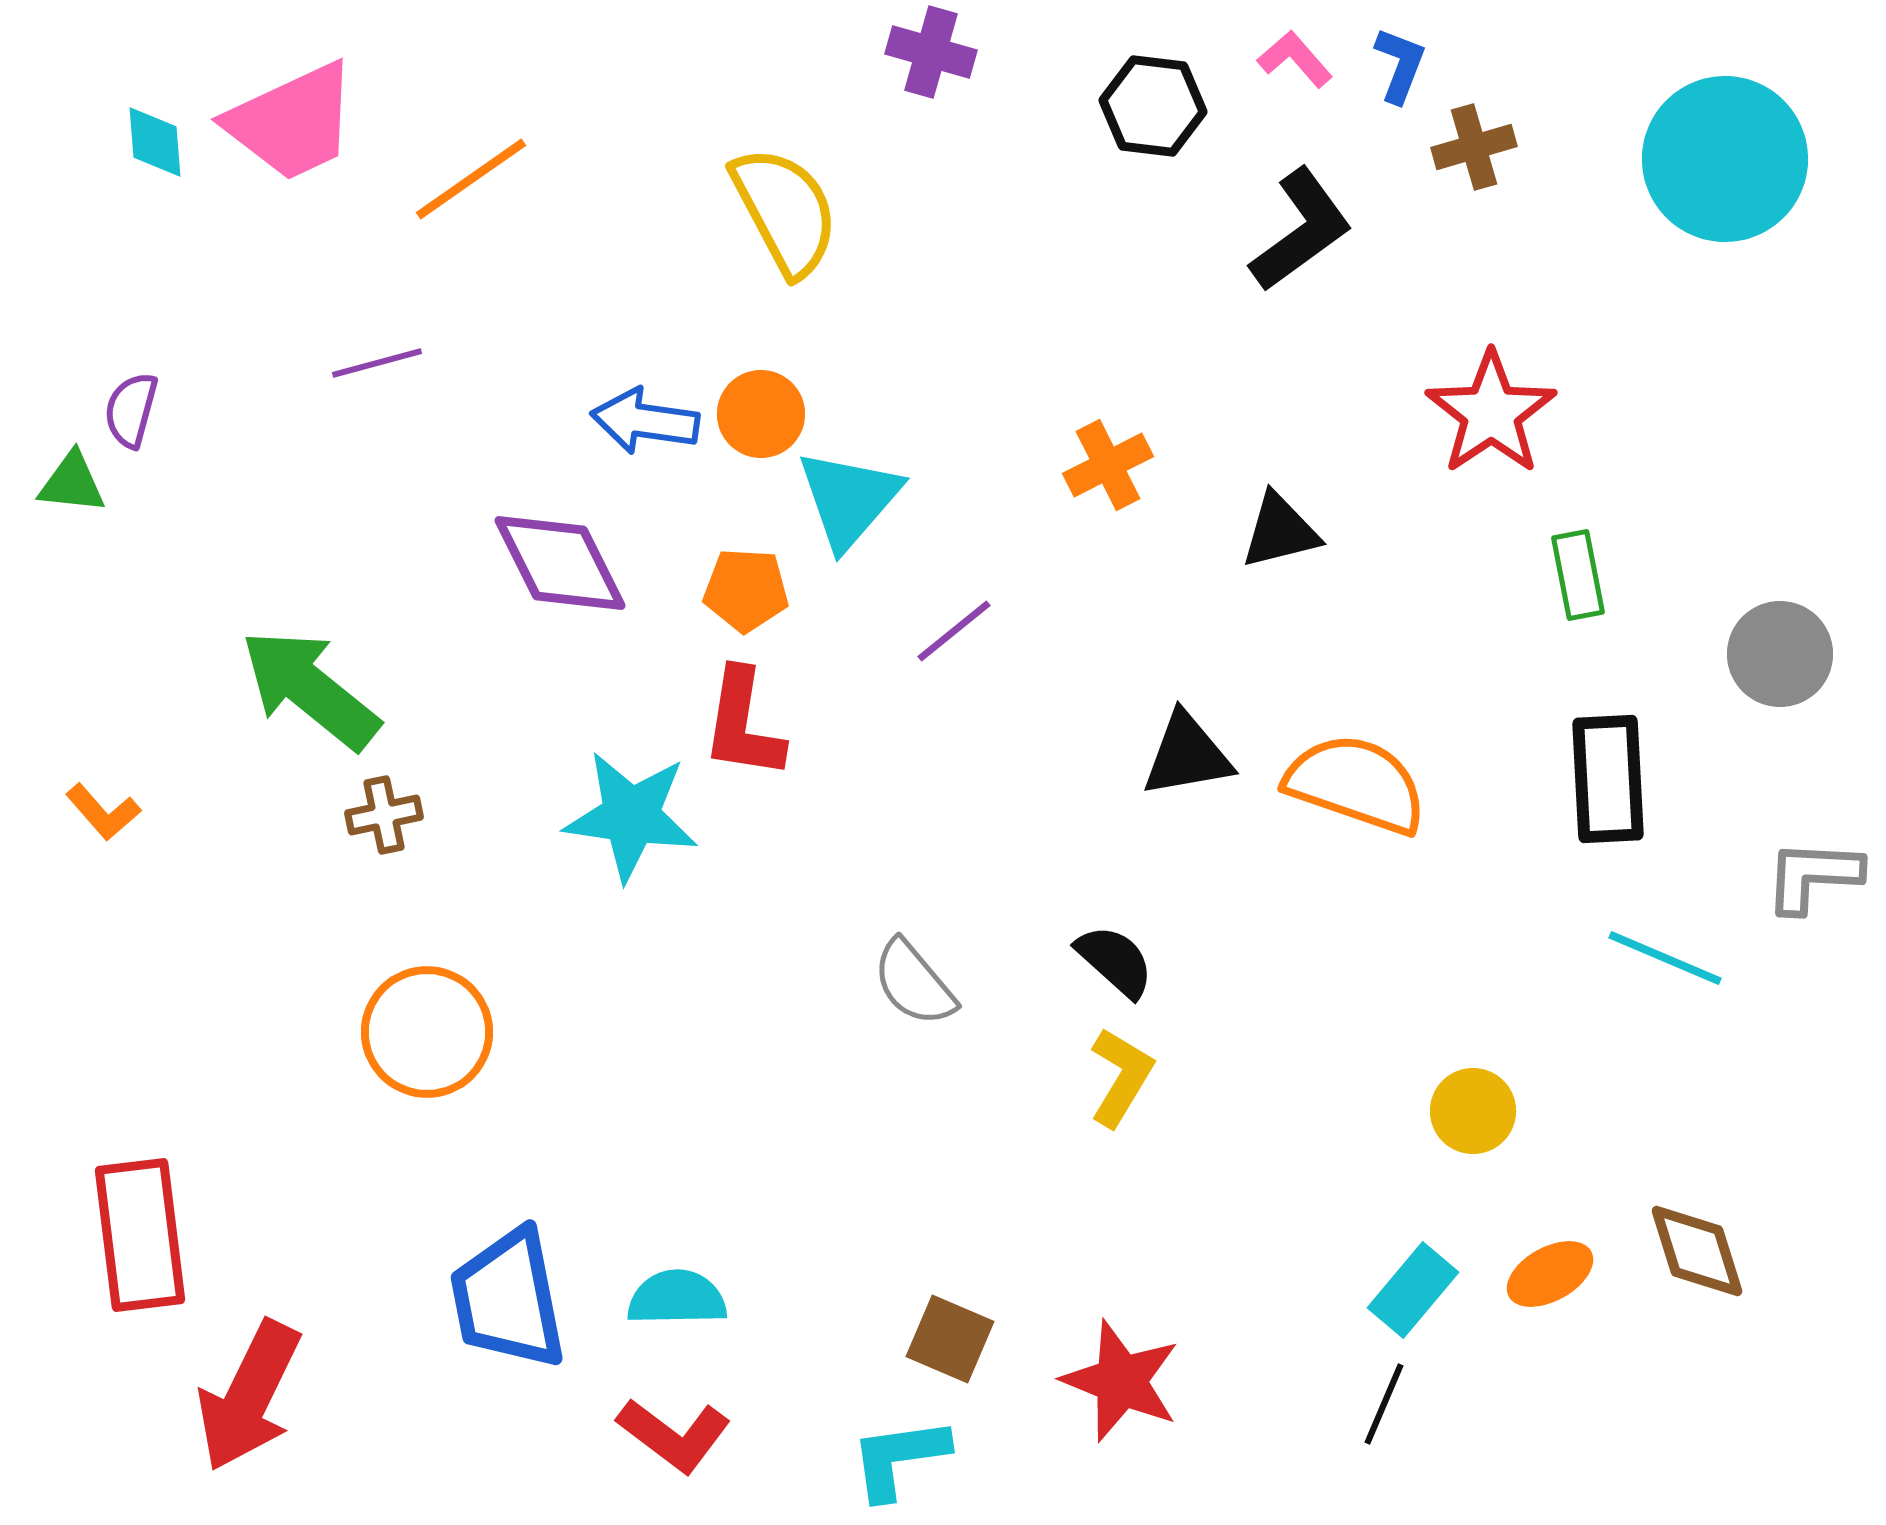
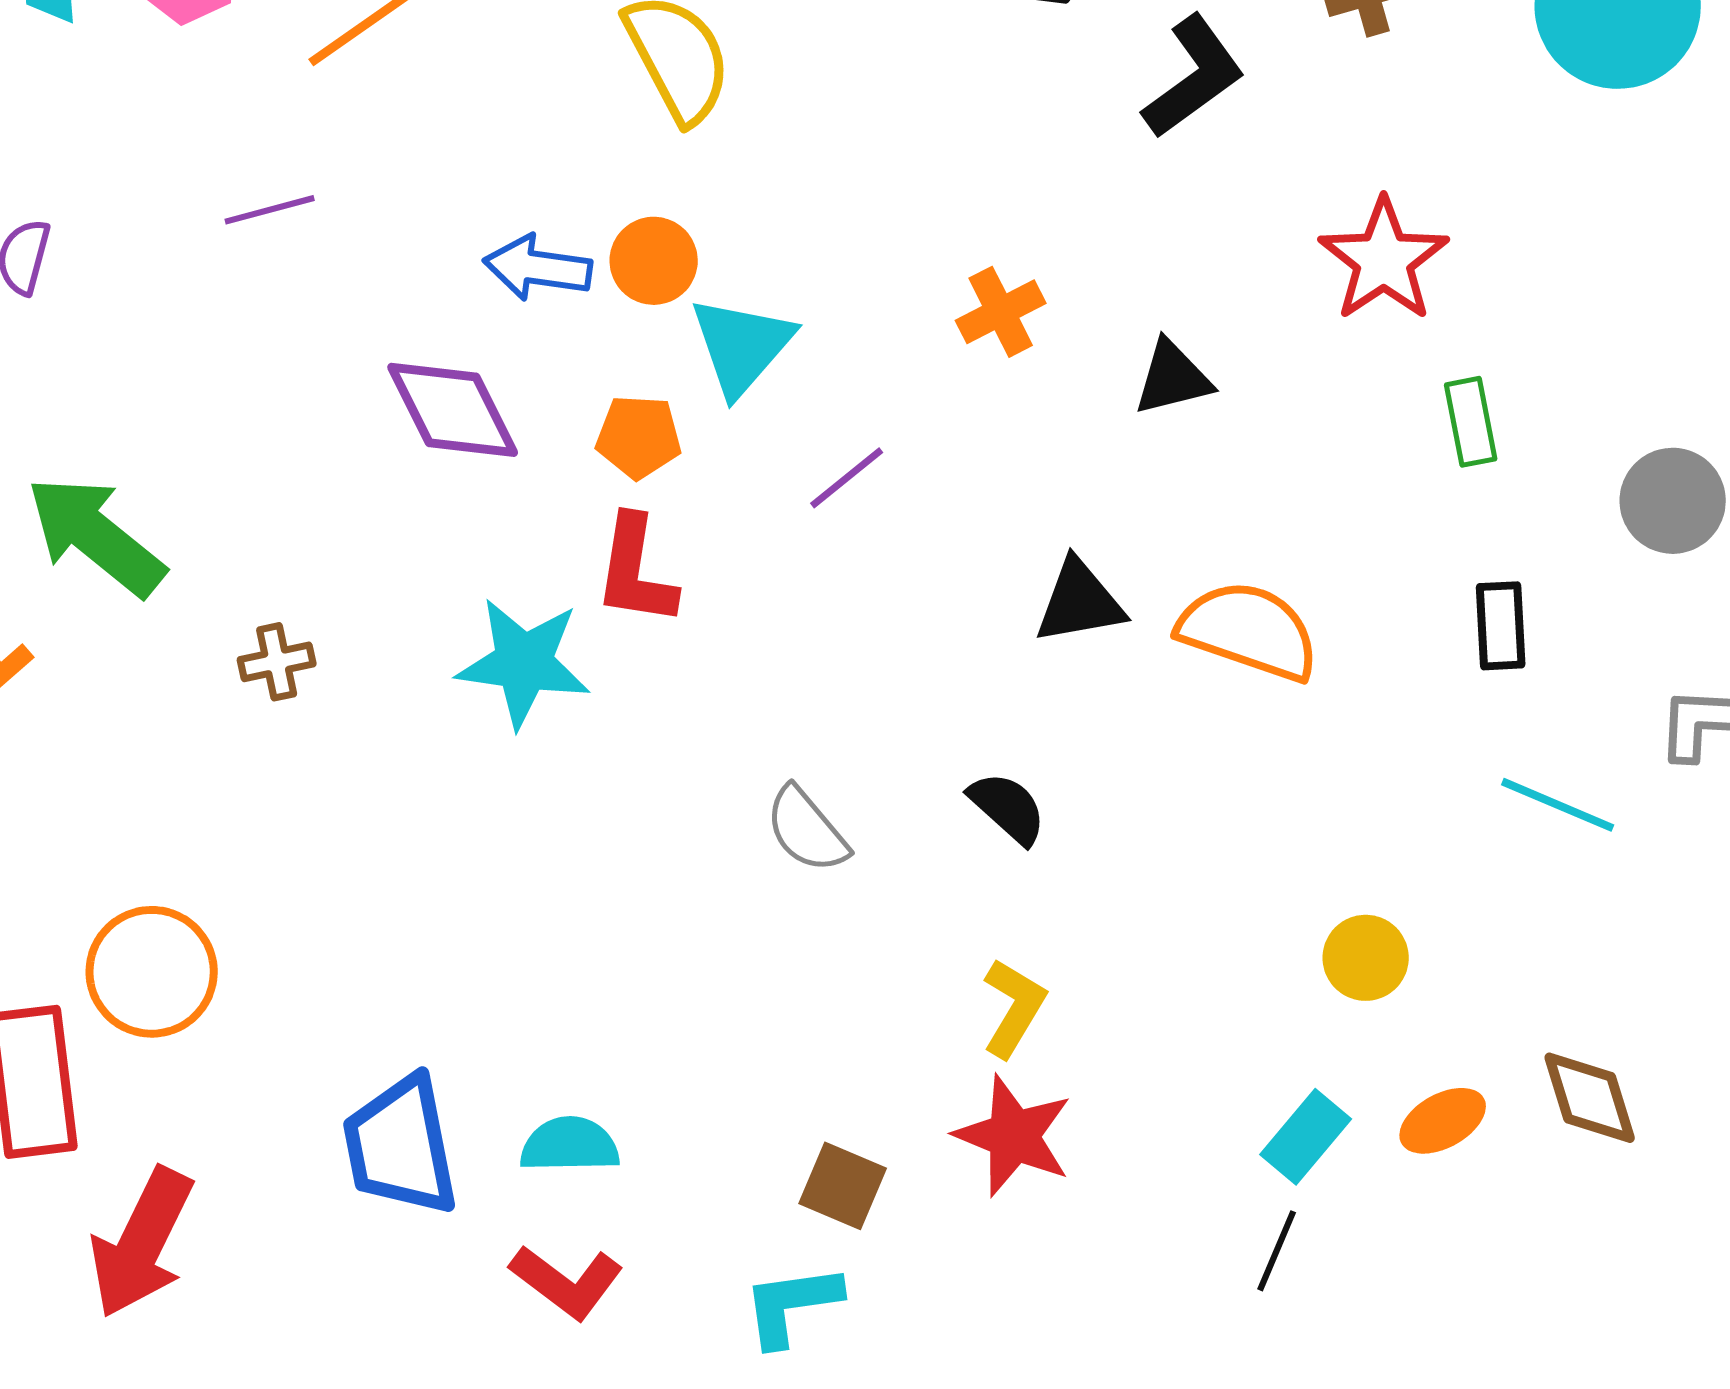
green arrow: (310, 689) -> (96, 536), moved
black rectangle: (1608, 779) -> (1501, 626), size x0.7
orange circle: (427, 1032) -> (152, 972), moved
yellow L-shape: (1121, 1077) -> (1014, 1008), moved
red star: (1121, 1381) -> (1014, 1136), moved

